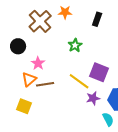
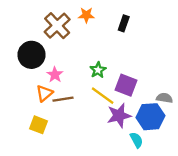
green star: (75, 45) -> (98, 70), moved
black circle: (18, 46) -> (31, 55), size x1.5
purple star: (93, 98) -> (119, 115), size x1.5

